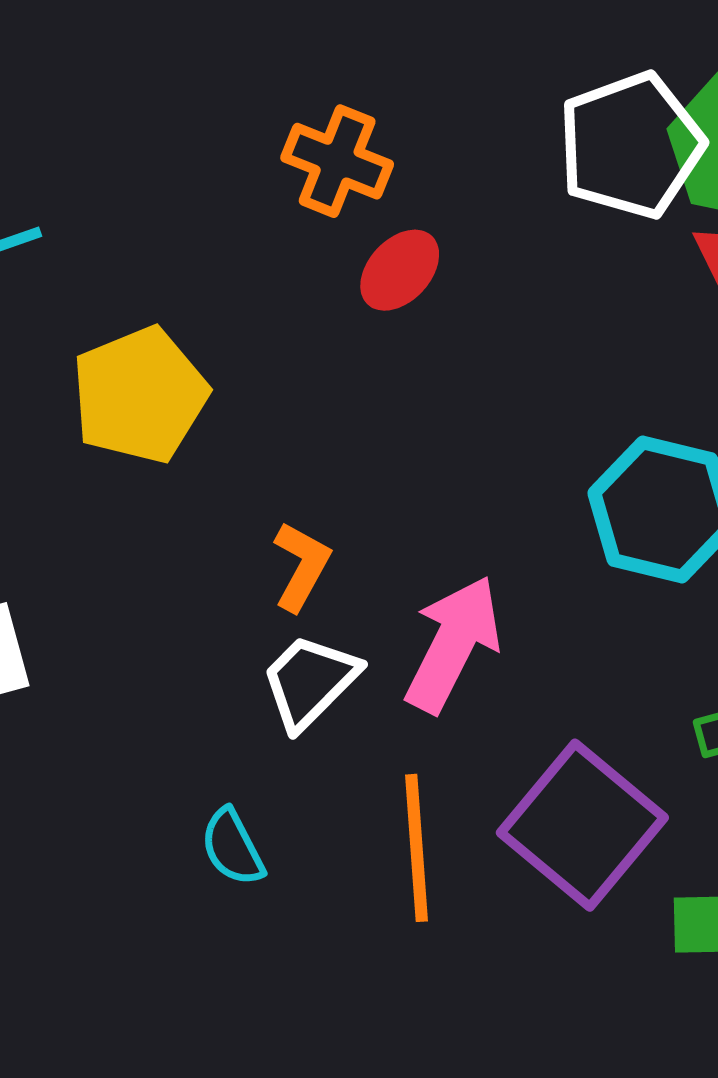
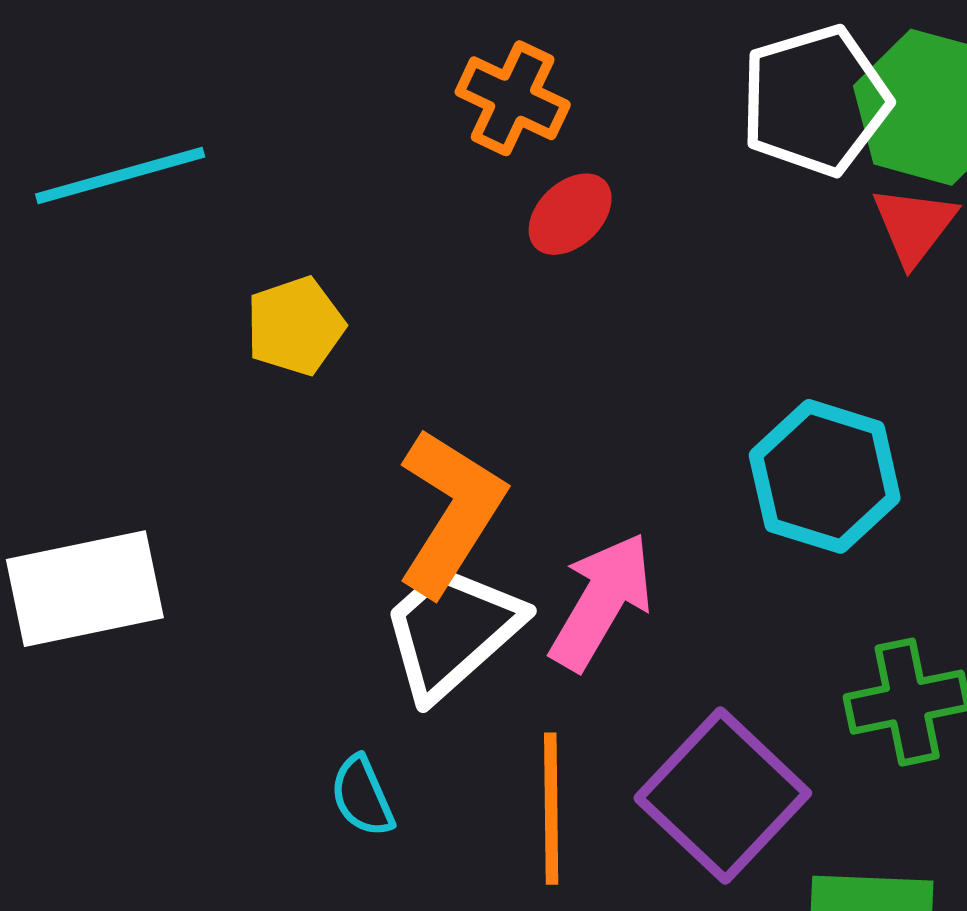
yellow pentagon: (140, 395) -> (295, 326), size x0.7
orange L-shape: (301, 566) -> (451, 512), size x1.8
white trapezoid: (310, 682) -> (452, 631), size x1.4

